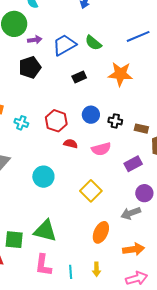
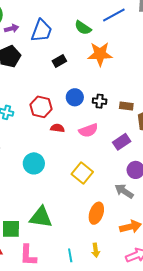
green semicircle: (93, 43) -> (83, 28), moved
blue trapezoid: (64, 45) -> (42, 31), turned 145
gray arrow: (131, 213) -> (124, 191), turned 60
pink L-shape: (43, 265) -> (28, 255), moved

